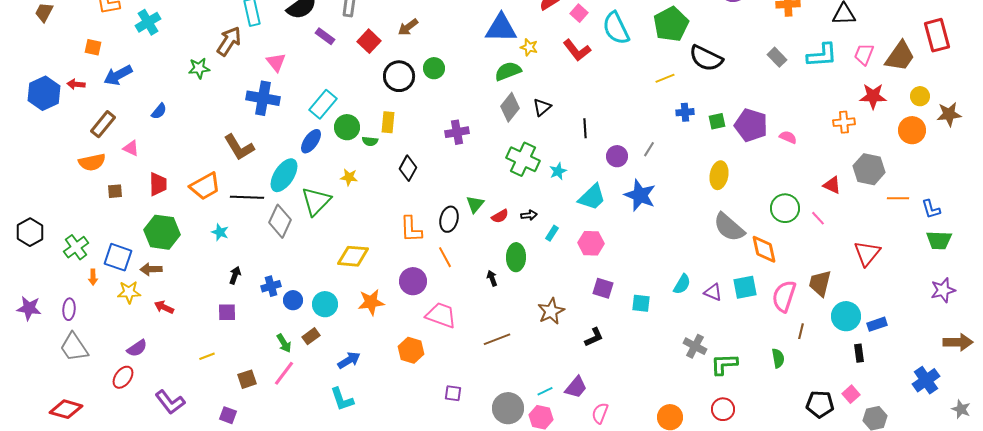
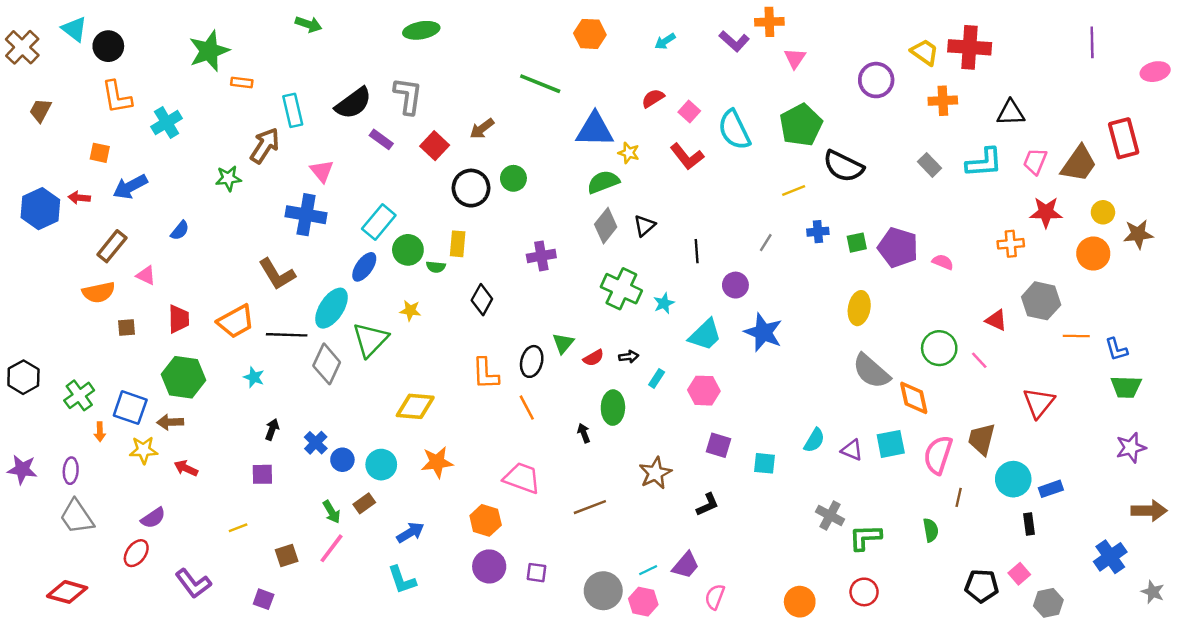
gray line: (649, 149) -> (766, 243), moved
purple circle: (413, 281) -> (489, 566), moved
blue cross: (271, 286) -> (316, 443), turned -30

